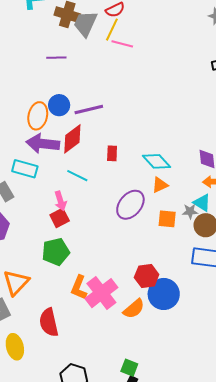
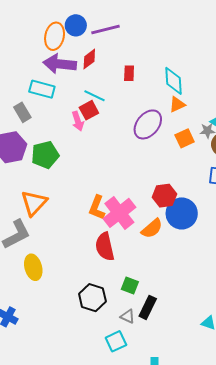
red diamond: (72, 139) -> (89, 59), size x0.7
cyan diamond: (156, 161) -> (173, 81), turned 40
red square: (60, 218) -> (89, 110), moved
orange square: (167, 219) -> (185, 138), turned -30
green pentagon: (56, 252) -> (45, 155), moved
red semicircle: (49, 322) -> (105, 247), moved
green square: (129, 368) -> (130, 285), moved

